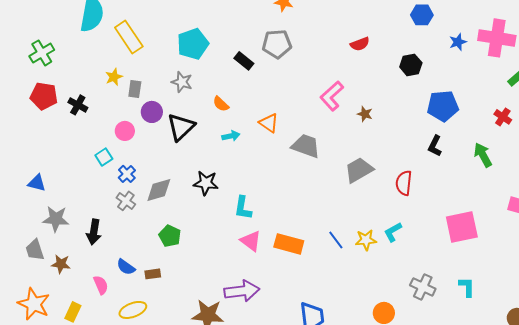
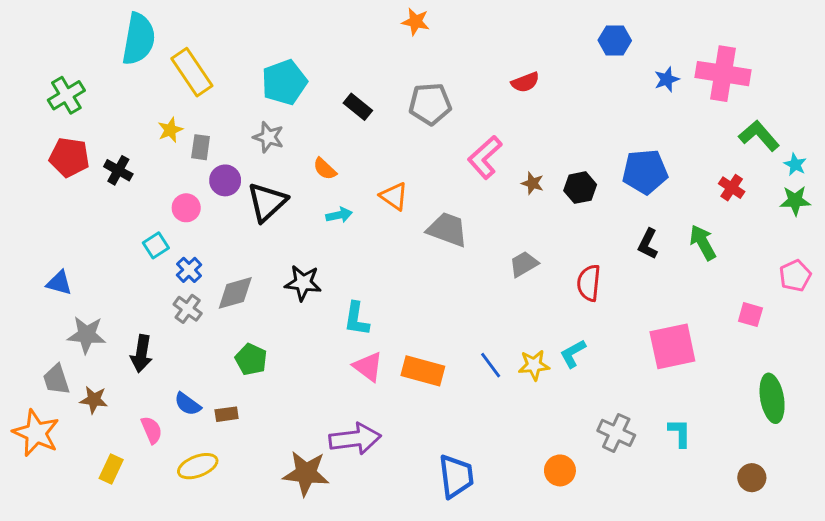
gray pentagon: (277, 44) -> (430, 104), moved
black hexagon: (411, 65) -> (580, 188), moved
black L-shape: (435, 146) -> (648, 244), moved
gray trapezoid: (359, 170) -> (524, 264), size x0.7
orange star: (34, 304) -> (36, 433), moved

